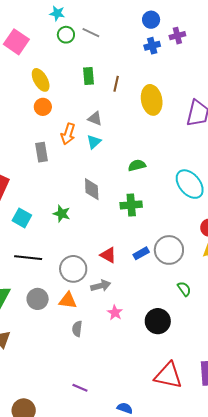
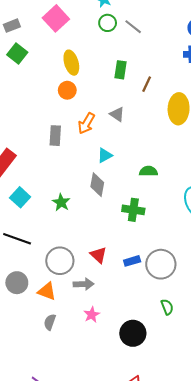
cyan triangle: (94, 142) -> (105, 155), moved

